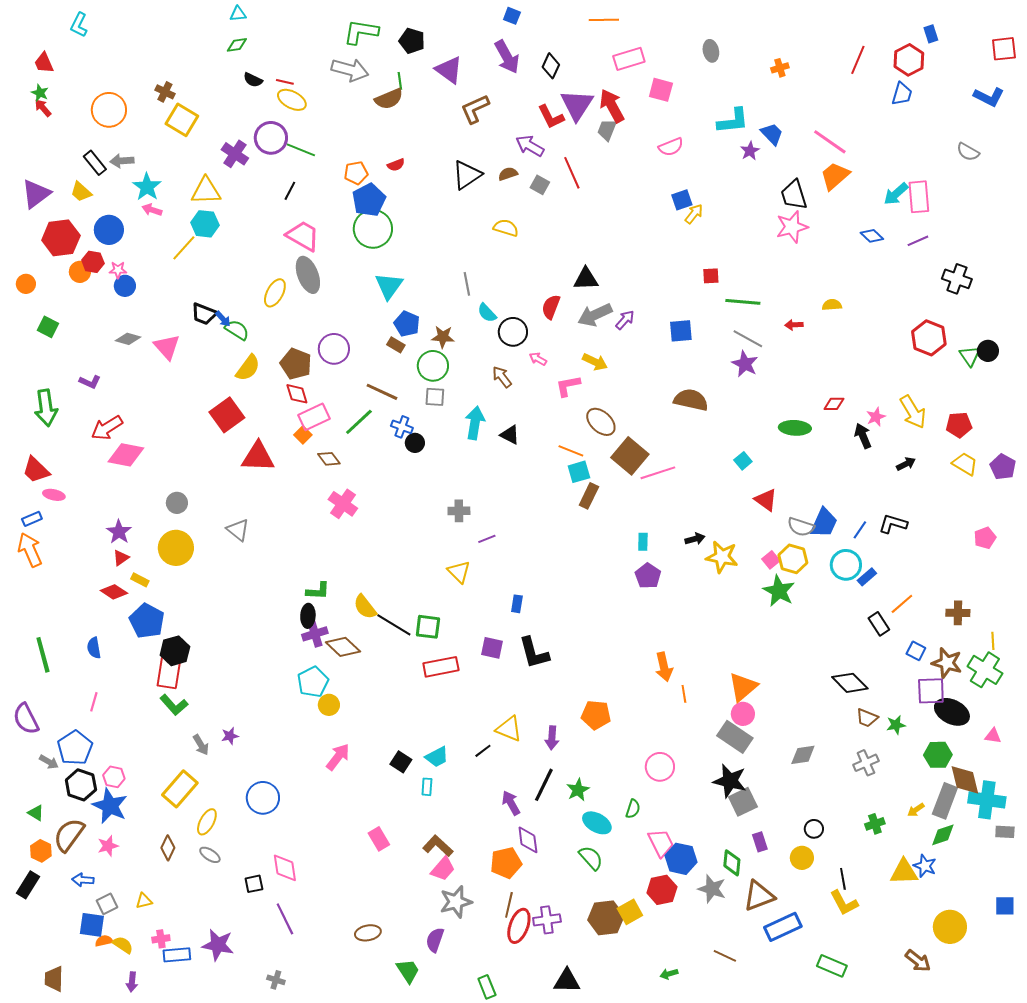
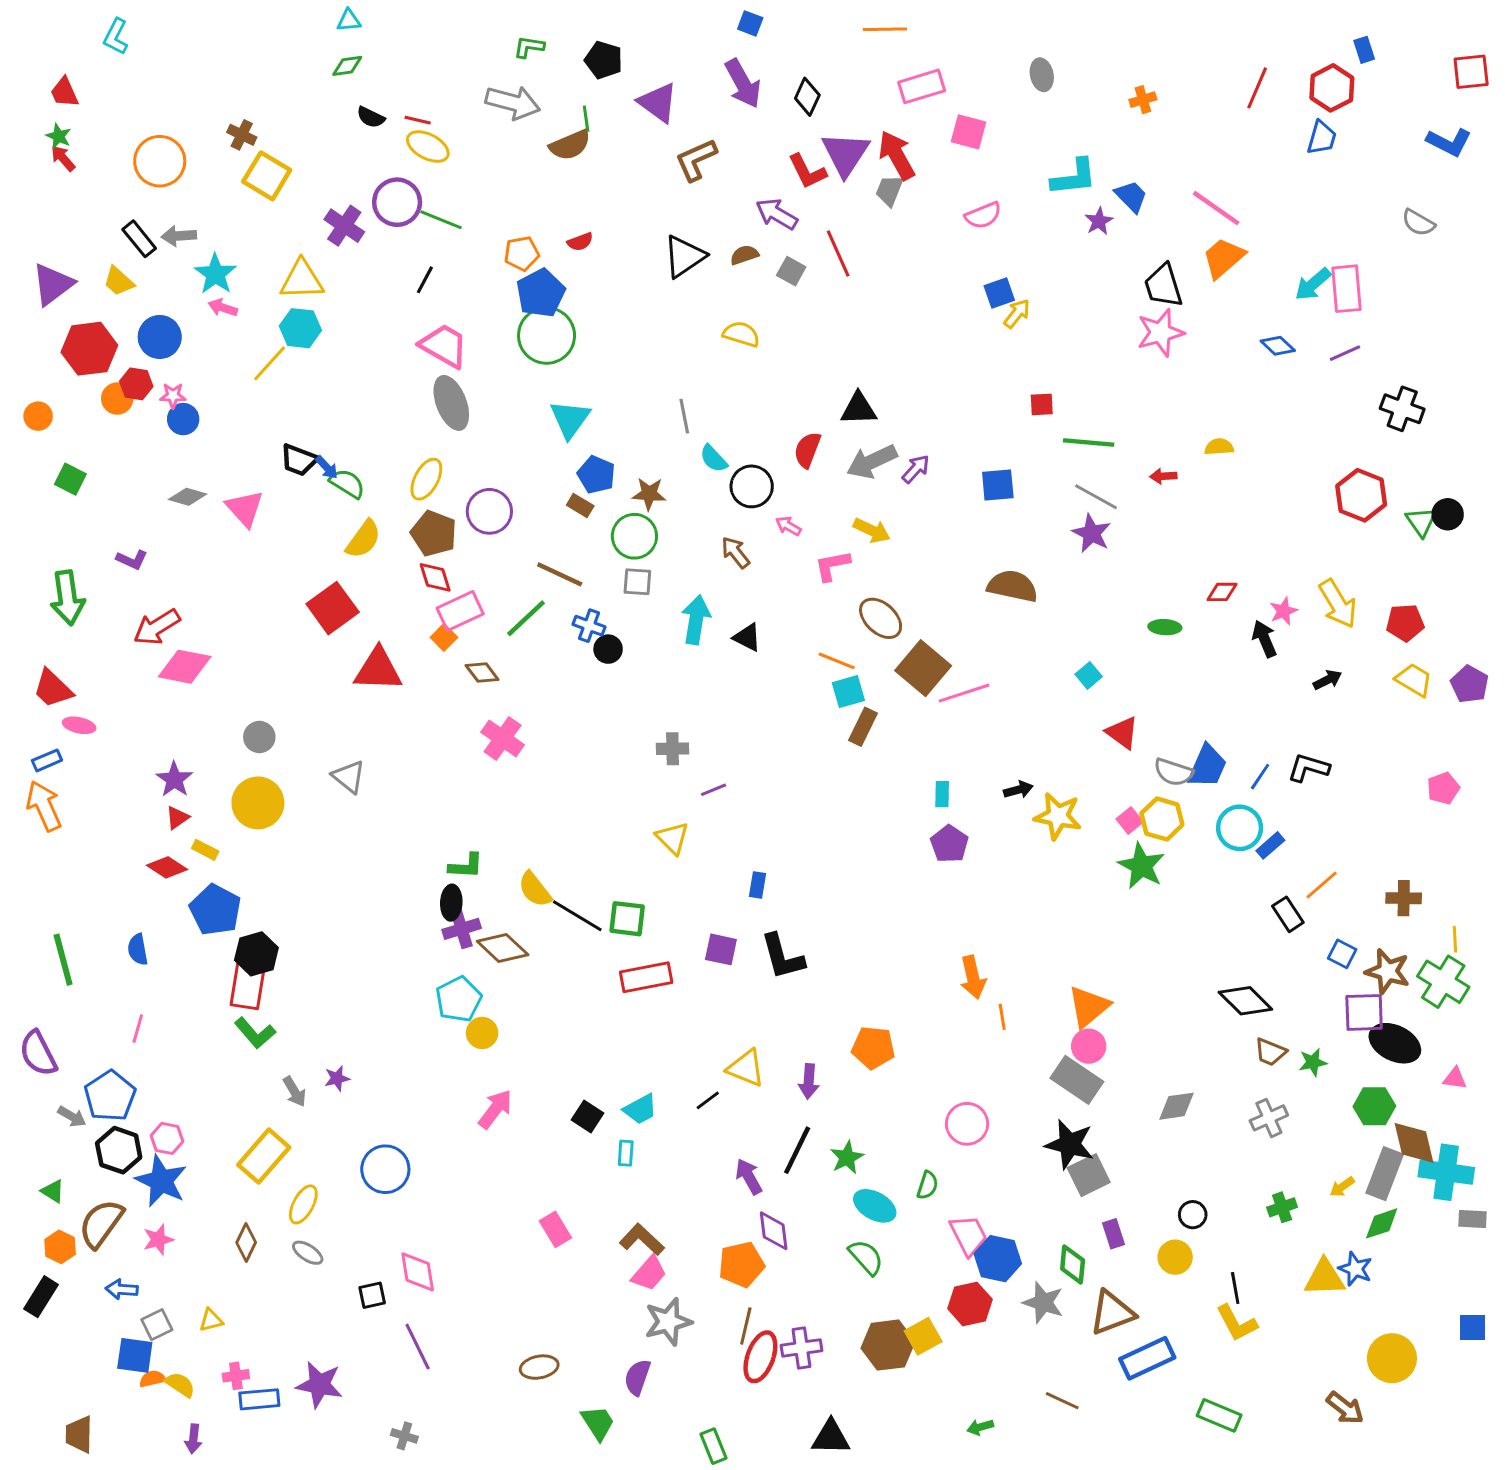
green L-shape: (361, 32) -> (529, 47), size x0.6
yellow ellipse: (275, 293) -> (426, 479), moved
green ellipse: (795, 428) -> (1165, 627), size x0.7

